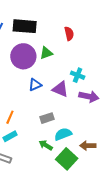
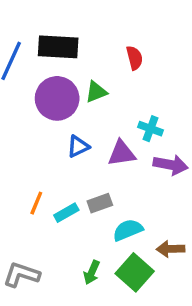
purple triangle: (60, 89) -> (122, 153), turned -30
cyan rectangle: (10, 136) -> (66, 213), moved
green arrow: (46, 145) -> (92, 272), moved, turned -96

